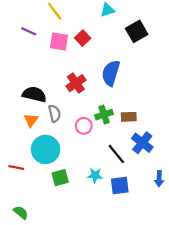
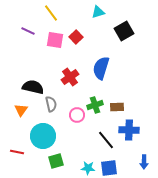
orange triangle: (31, 120) -> (21, 110), moved
blue cross: (142, 143) -> (129, 130), turned -36
cyan star: (95, 175) -> (88, 168), moved

